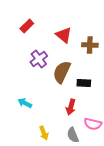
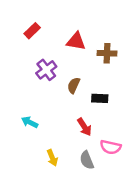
red triangle: (64, 35) -> (76, 41), turned -30
brown semicircle: (62, 72) -> (74, 85), size x0.6
red arrow: (71, 107) -> (84, 127), turned -49

